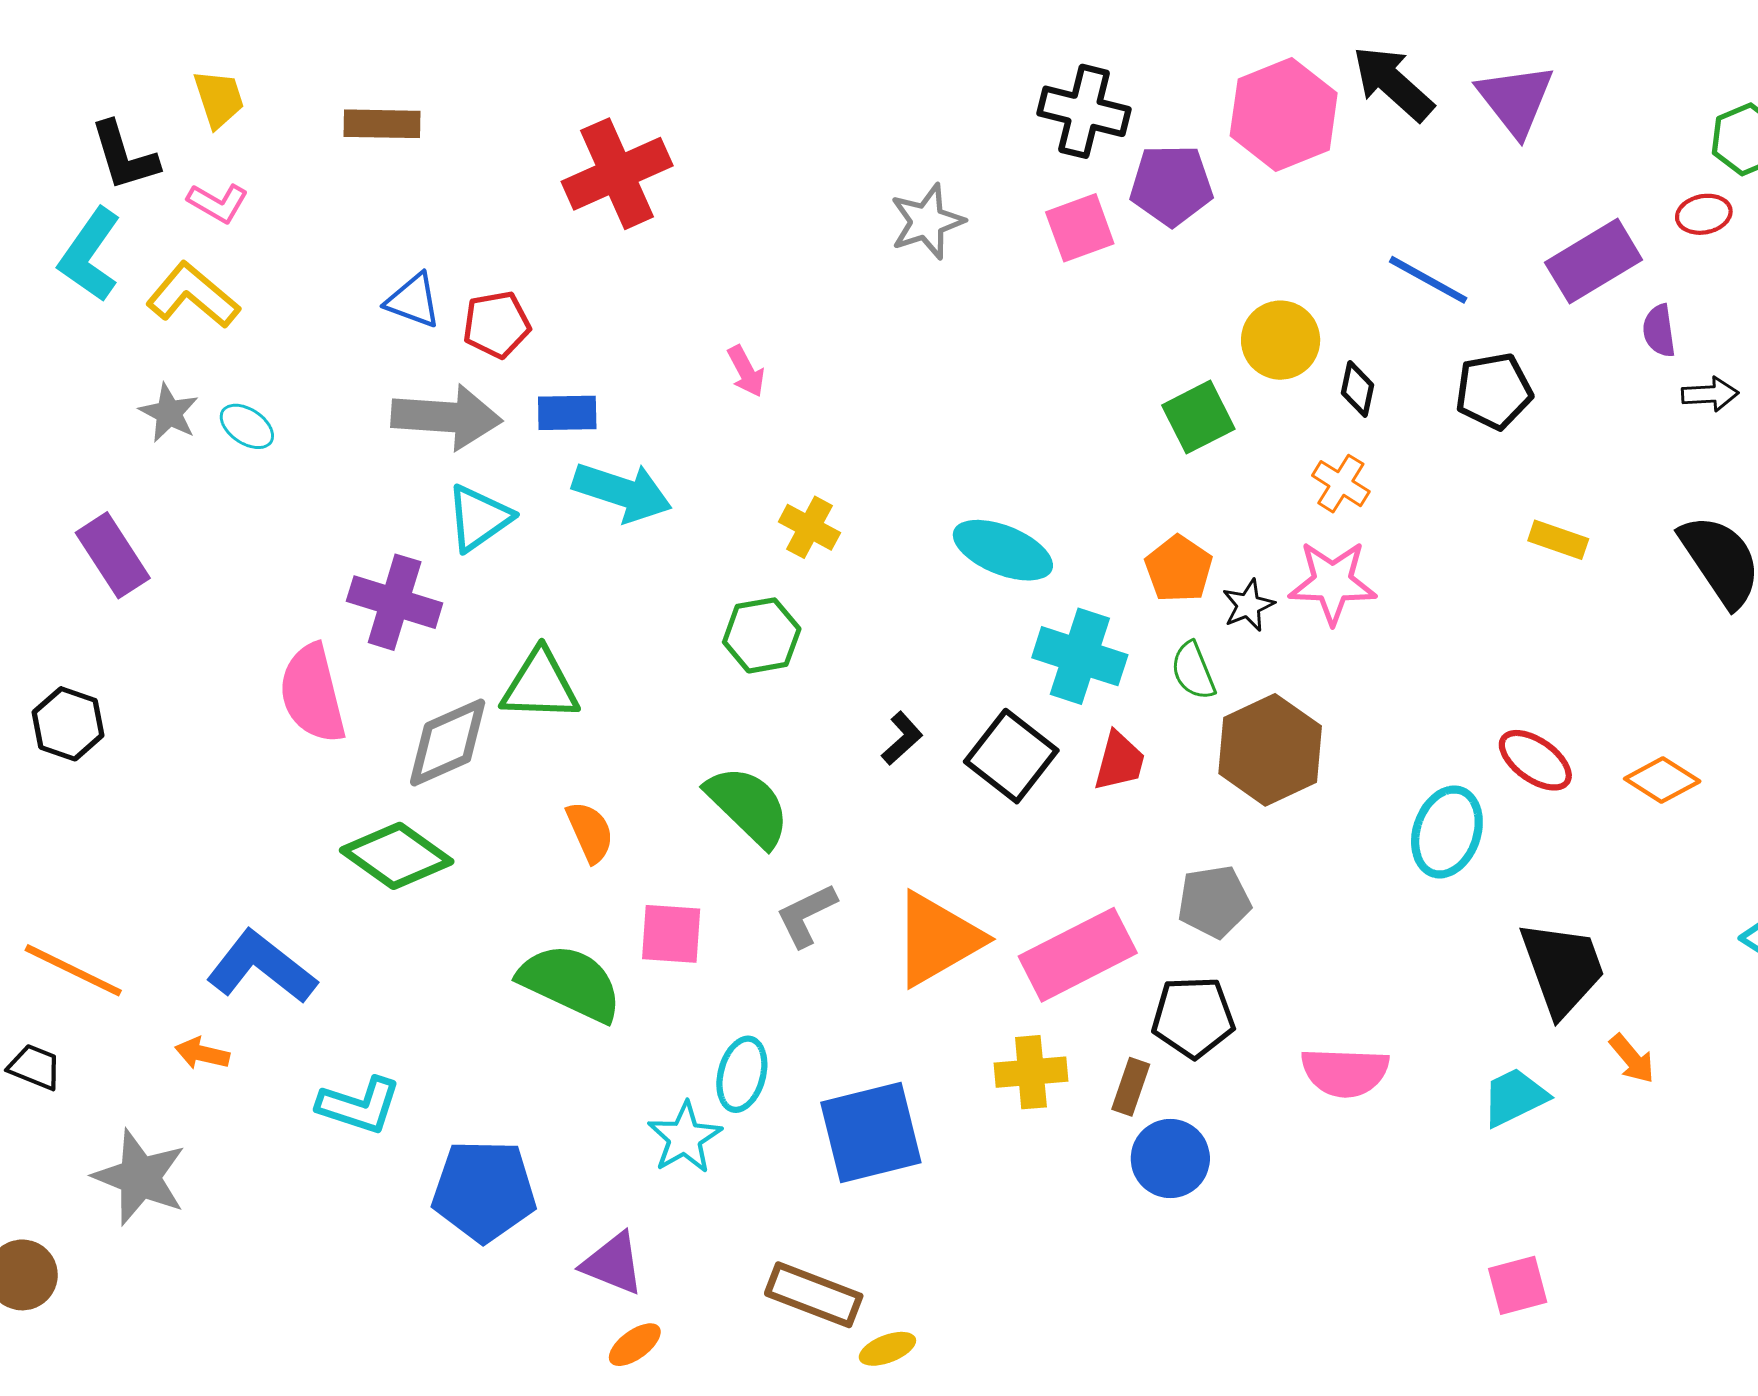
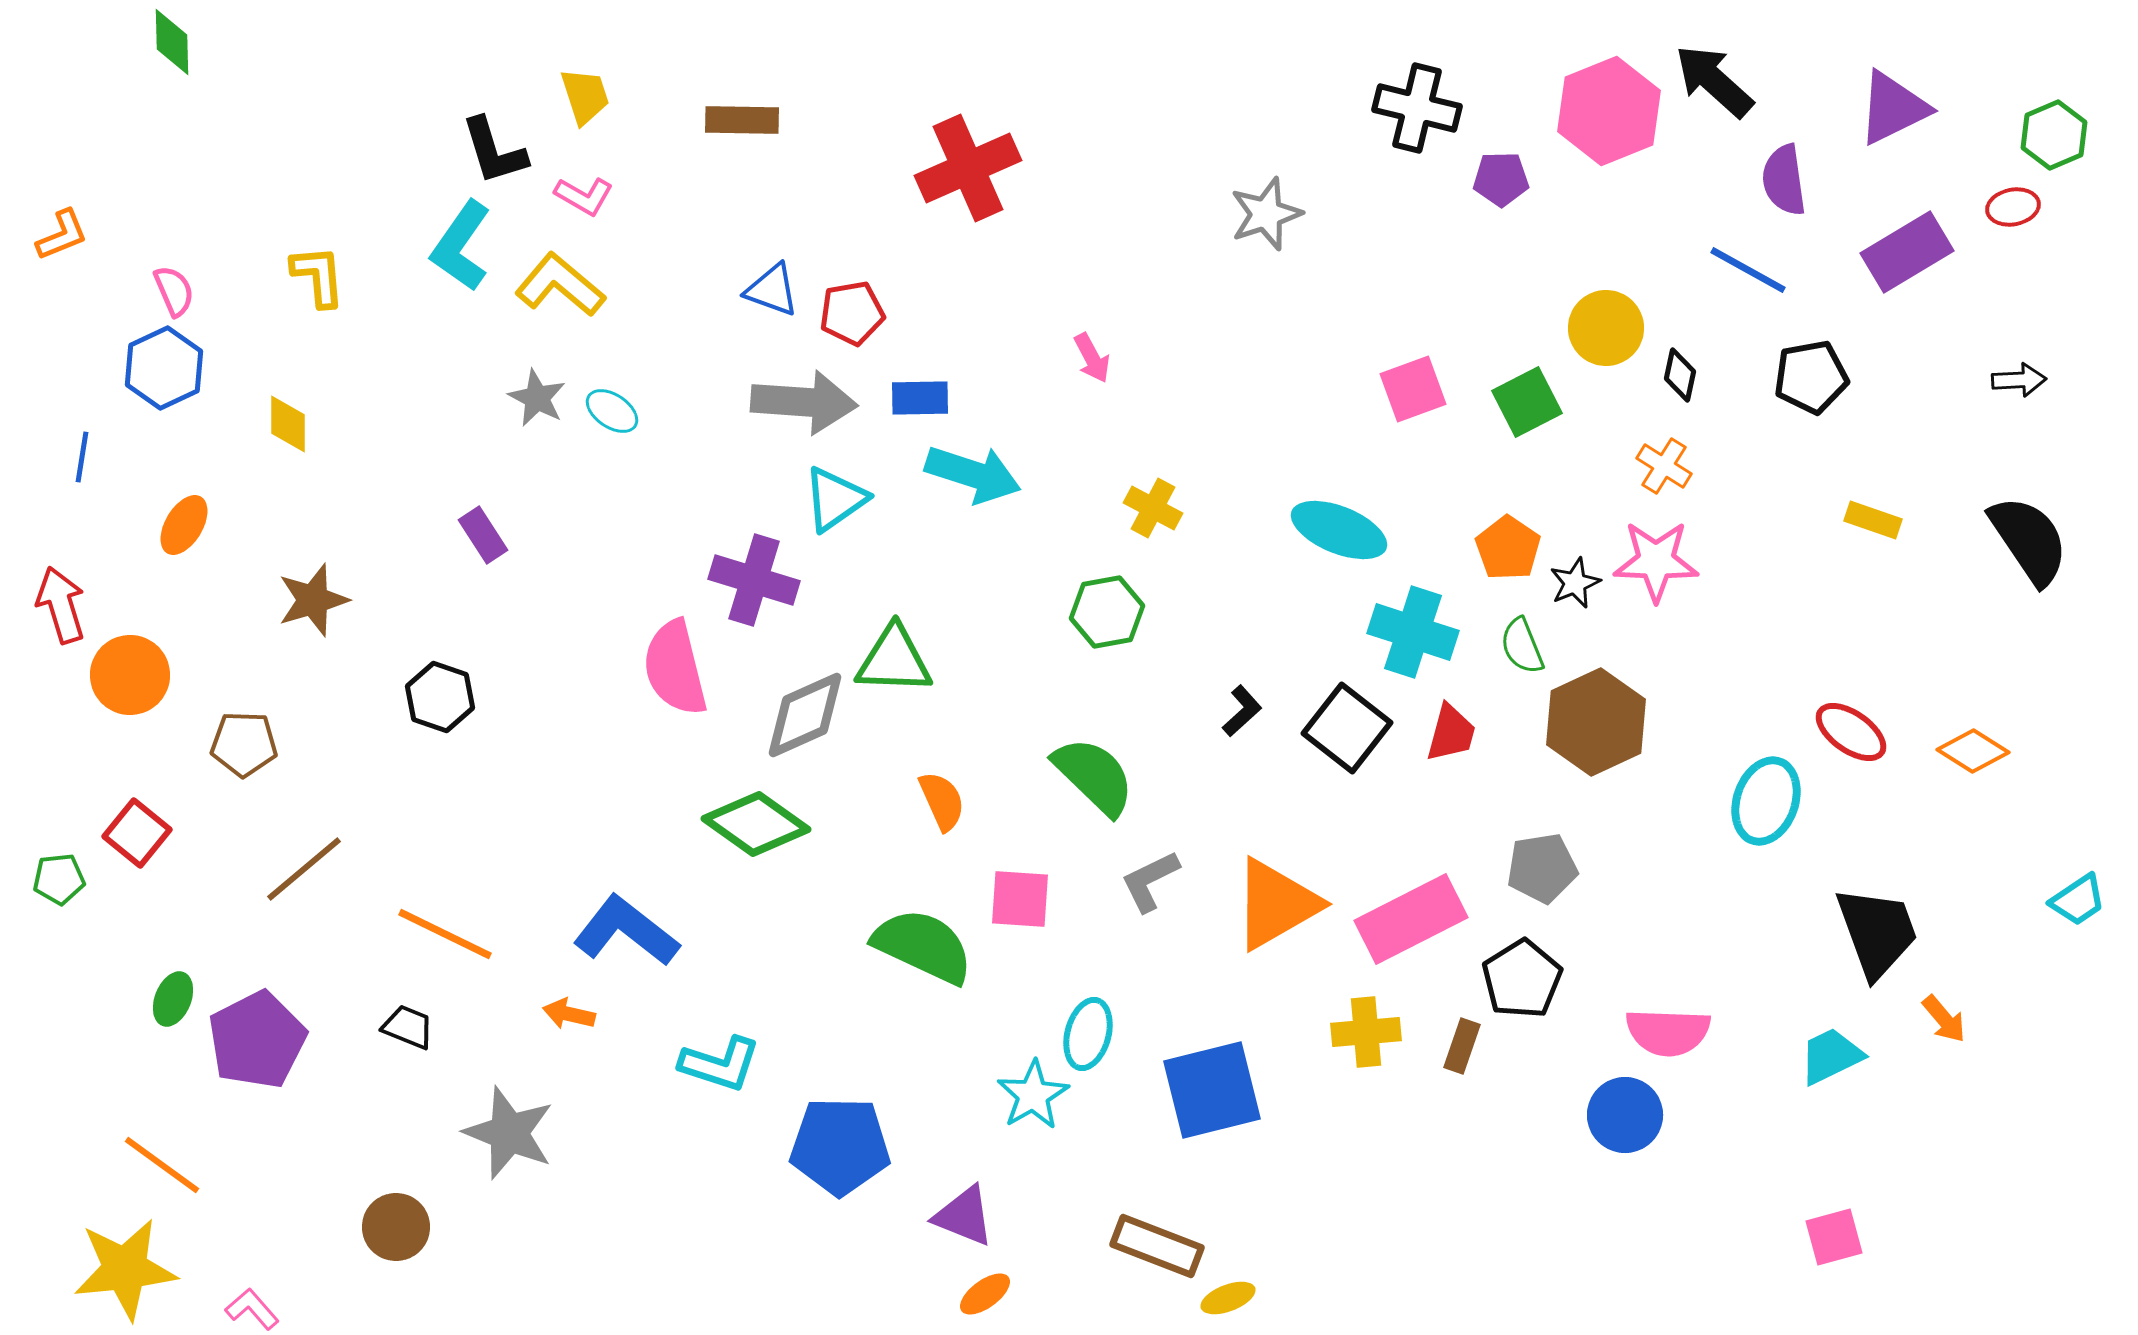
purple triangle: (1516, 100) -> (1893, 108), moved, turned 42
purple pentagon: (1171, 185) -> (1501, 179), size x0.7
pink square: (1080, 228) -> (1413, 389), moved
purple semicircle: (1659, 331) -> (1784, 180), moved, size x1.4
purple rectangle: (113, 555) -> (483, 535), size x0.7
black pentagon: (1193, 1017) -> (1522, 979), turned -30
blue circle: (1170, 1158) -> (1625, 1115), moved

